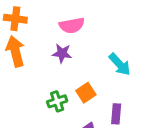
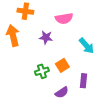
orange cross: (15, 19) -> (25, 11), moved
pink semicircle: (72, 25) -> (64, 18), moved

